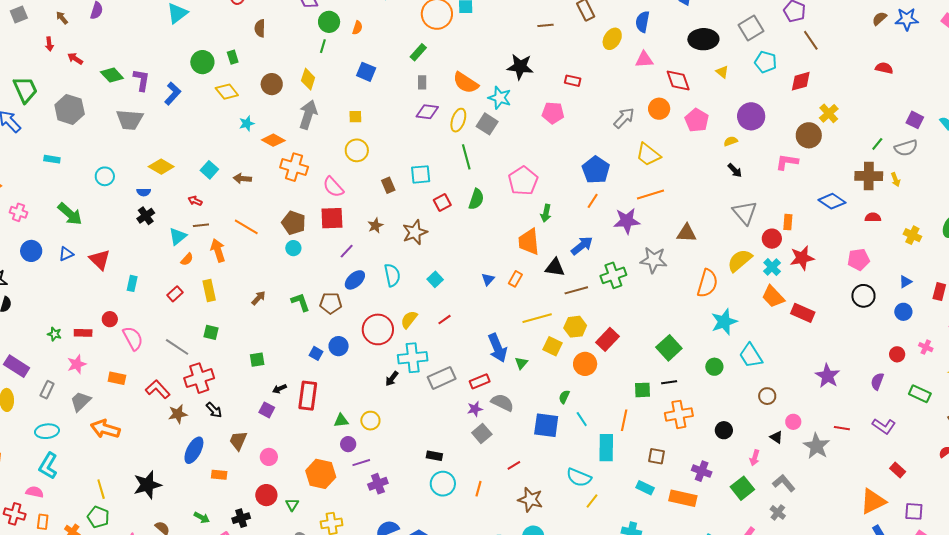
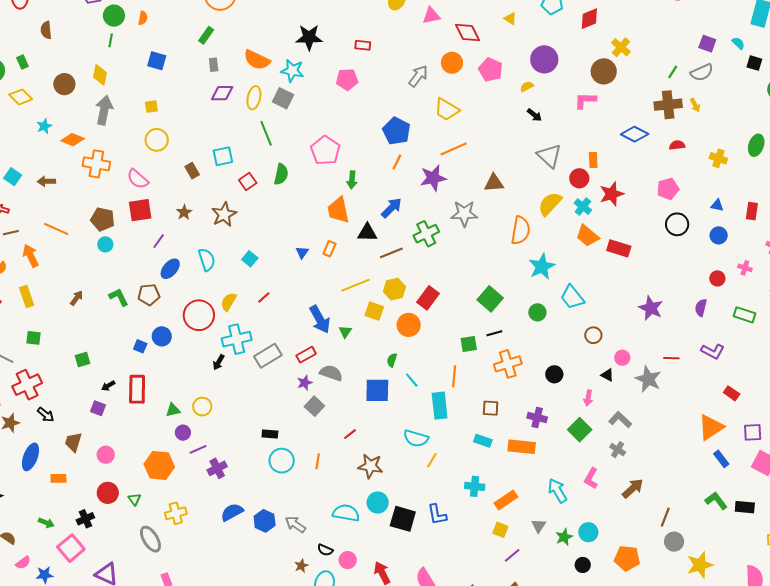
blue triangle: (905, 282) -> (717, 205), turned 48

